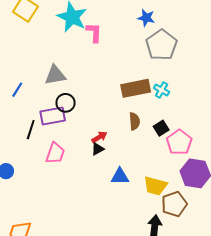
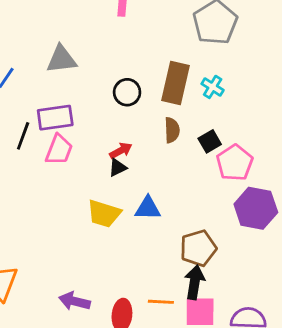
brown rectangle: (136, 88) -> (176, 83), turned -68
black circle: (66, 103) -> (127, 92), moved
pink trapezoid: (55, 153) -> (59, 150), moved
yellow trapezoid: (155, 186) -> (104, 214), moved
brown pentagon: (174, 204) -> (198, 248), moved

